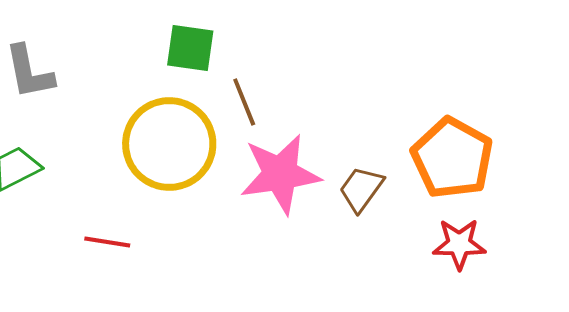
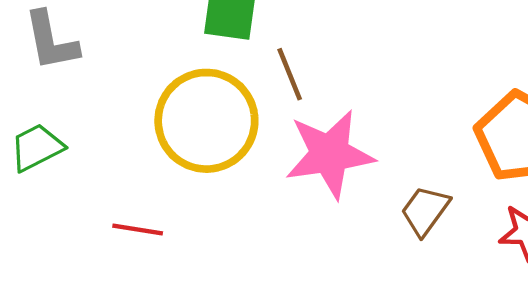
brown trapezoid: (361, 189) -> (425, 211), moved

